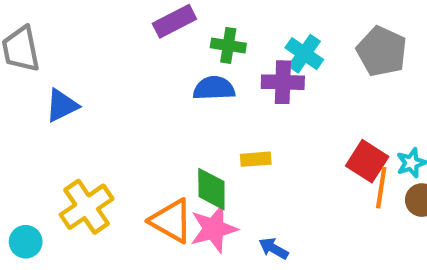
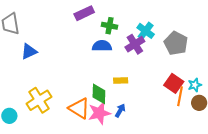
gray pentagon: (382, 51) -> (176, 43), moved
purple cross: (283, 82) -> (135, 44), turned -36
blue arrow: (274, 248) -> (120, 111), moved, turned 88

